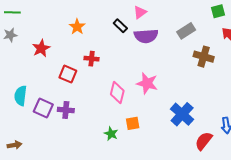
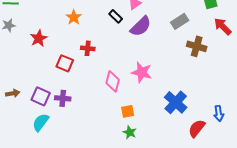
purple semicircle: (146, 36) -> (141, 26), turned -40
cyan semicircle: (21, 96) -> (41, 122), moved, turned 30
green star: (111, 134) -> (130, 132), moved
brown arrow: (14, 145) -> (13, 93), moved

